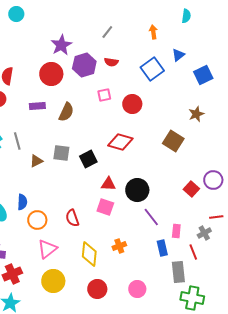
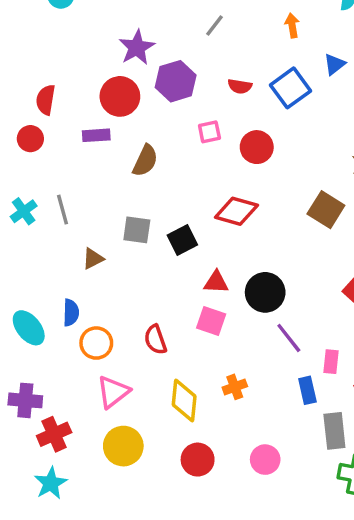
red semicircle: (111, 62) -> (240, 86), moved
purple rectangle: (37, 106) -> (96, 135), moved
brown triangle: (36, 161) -> (93, 259), moved

